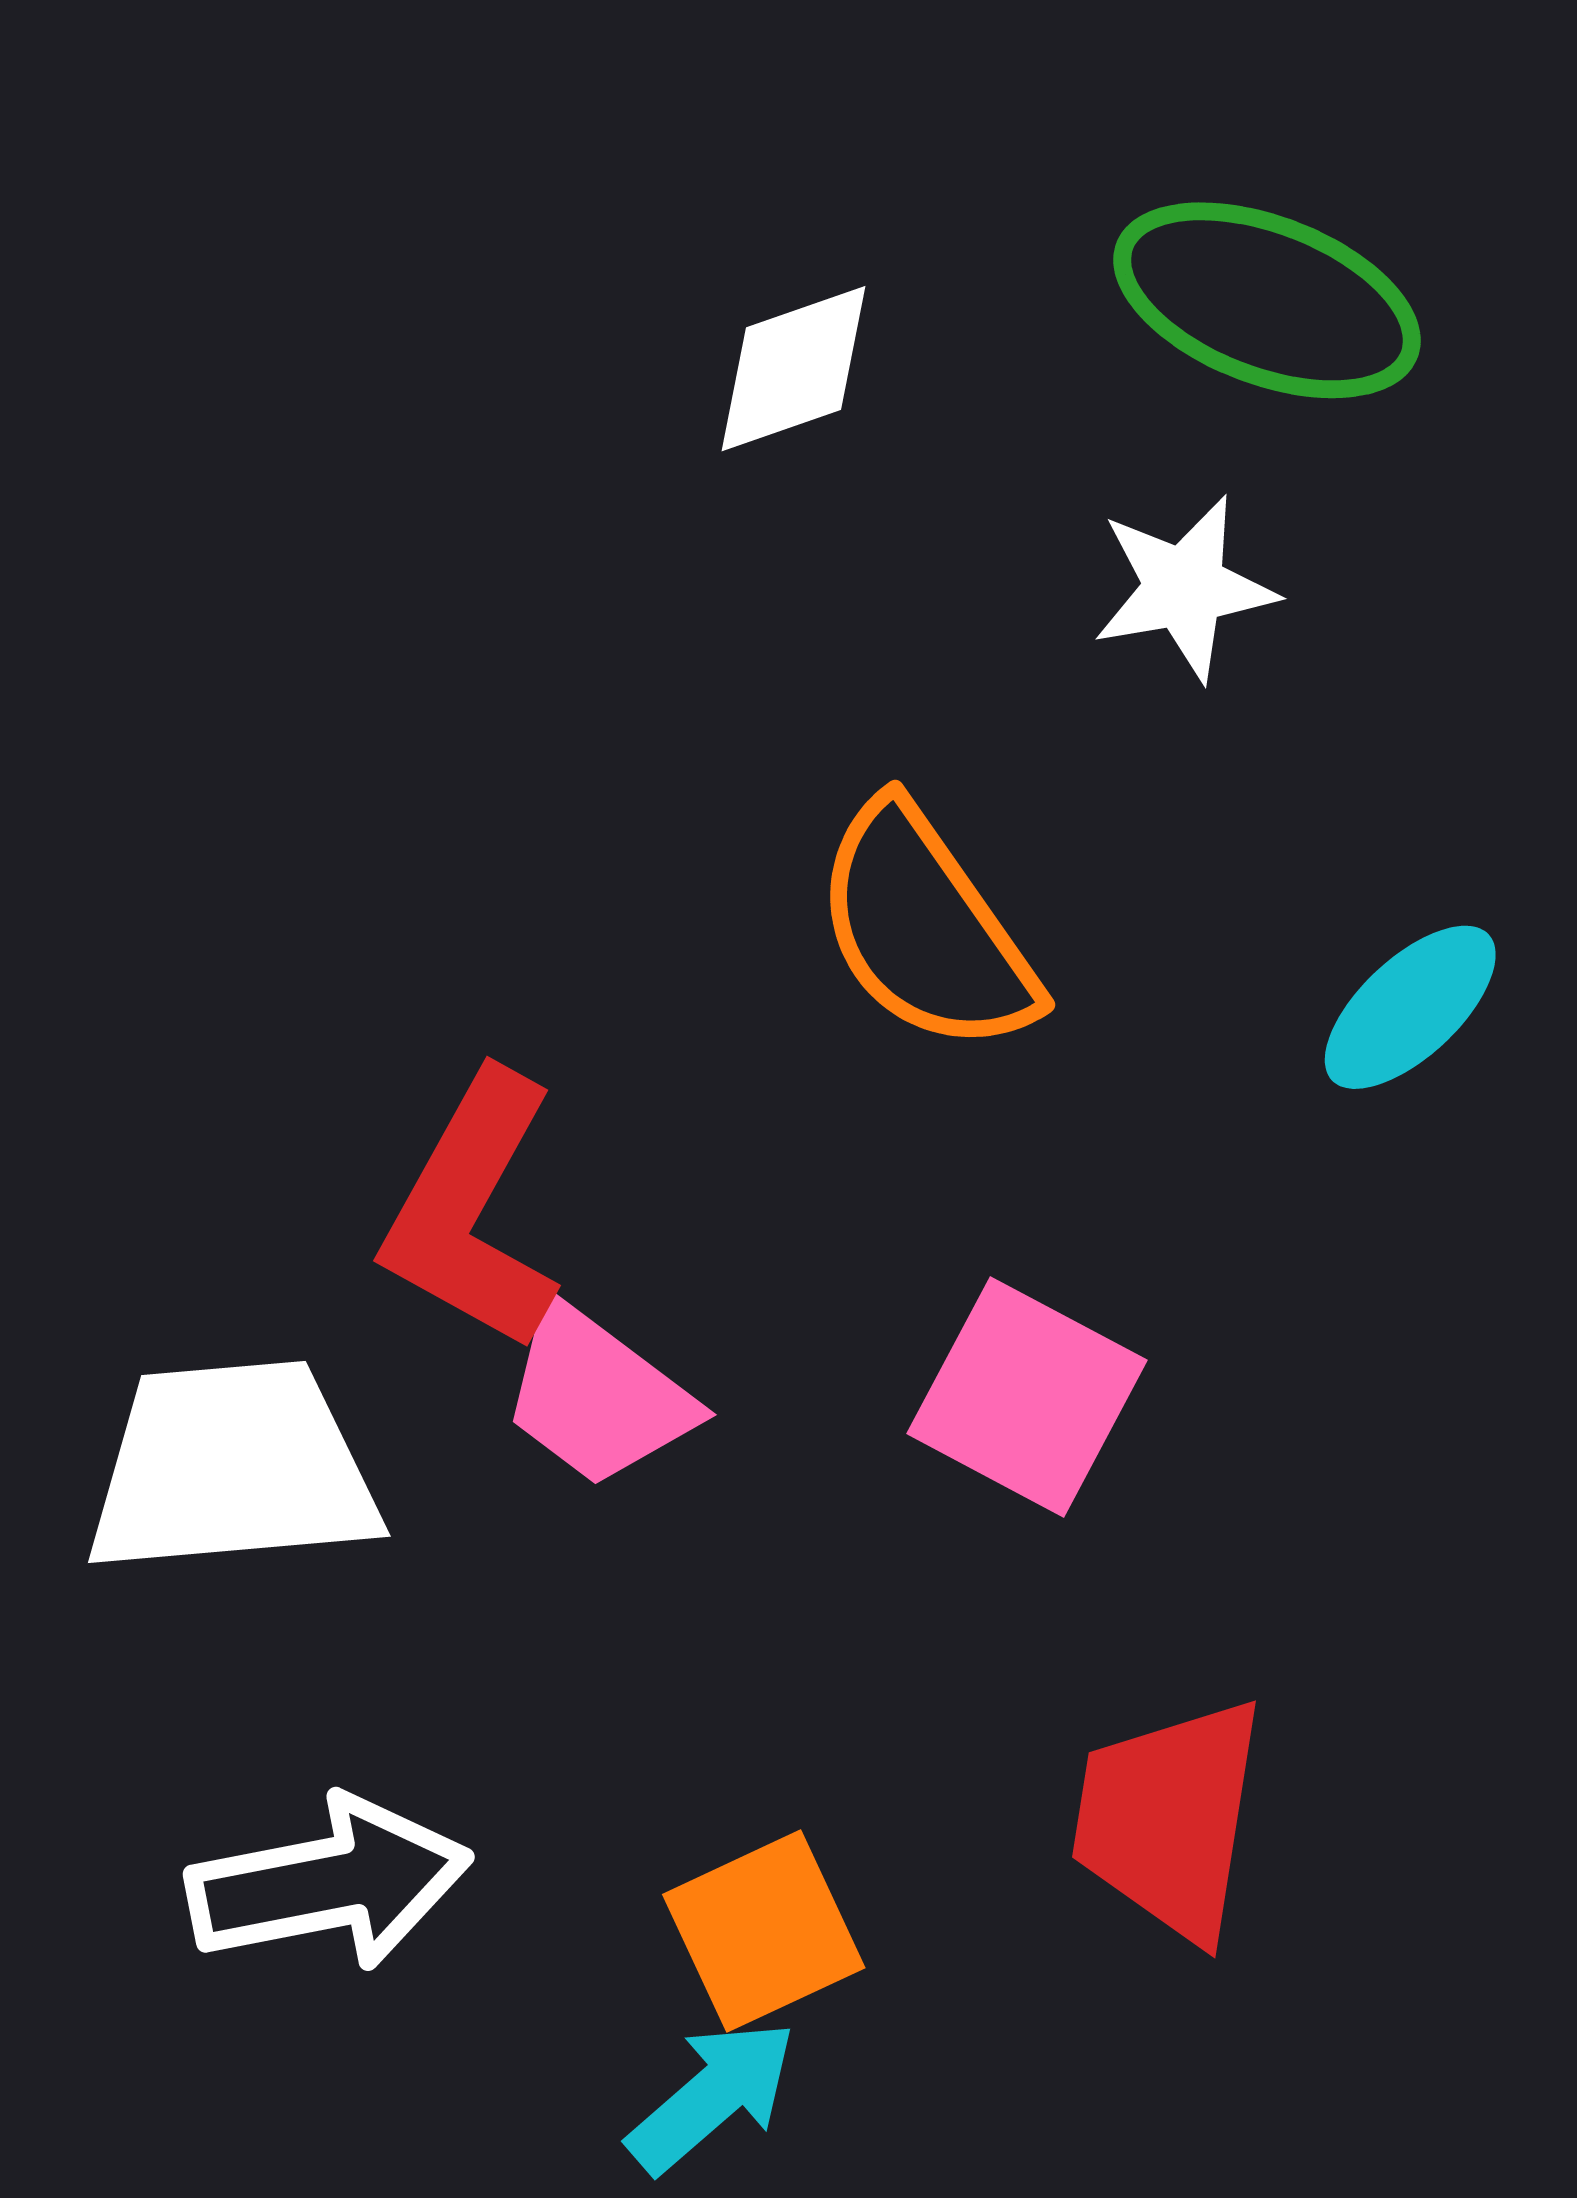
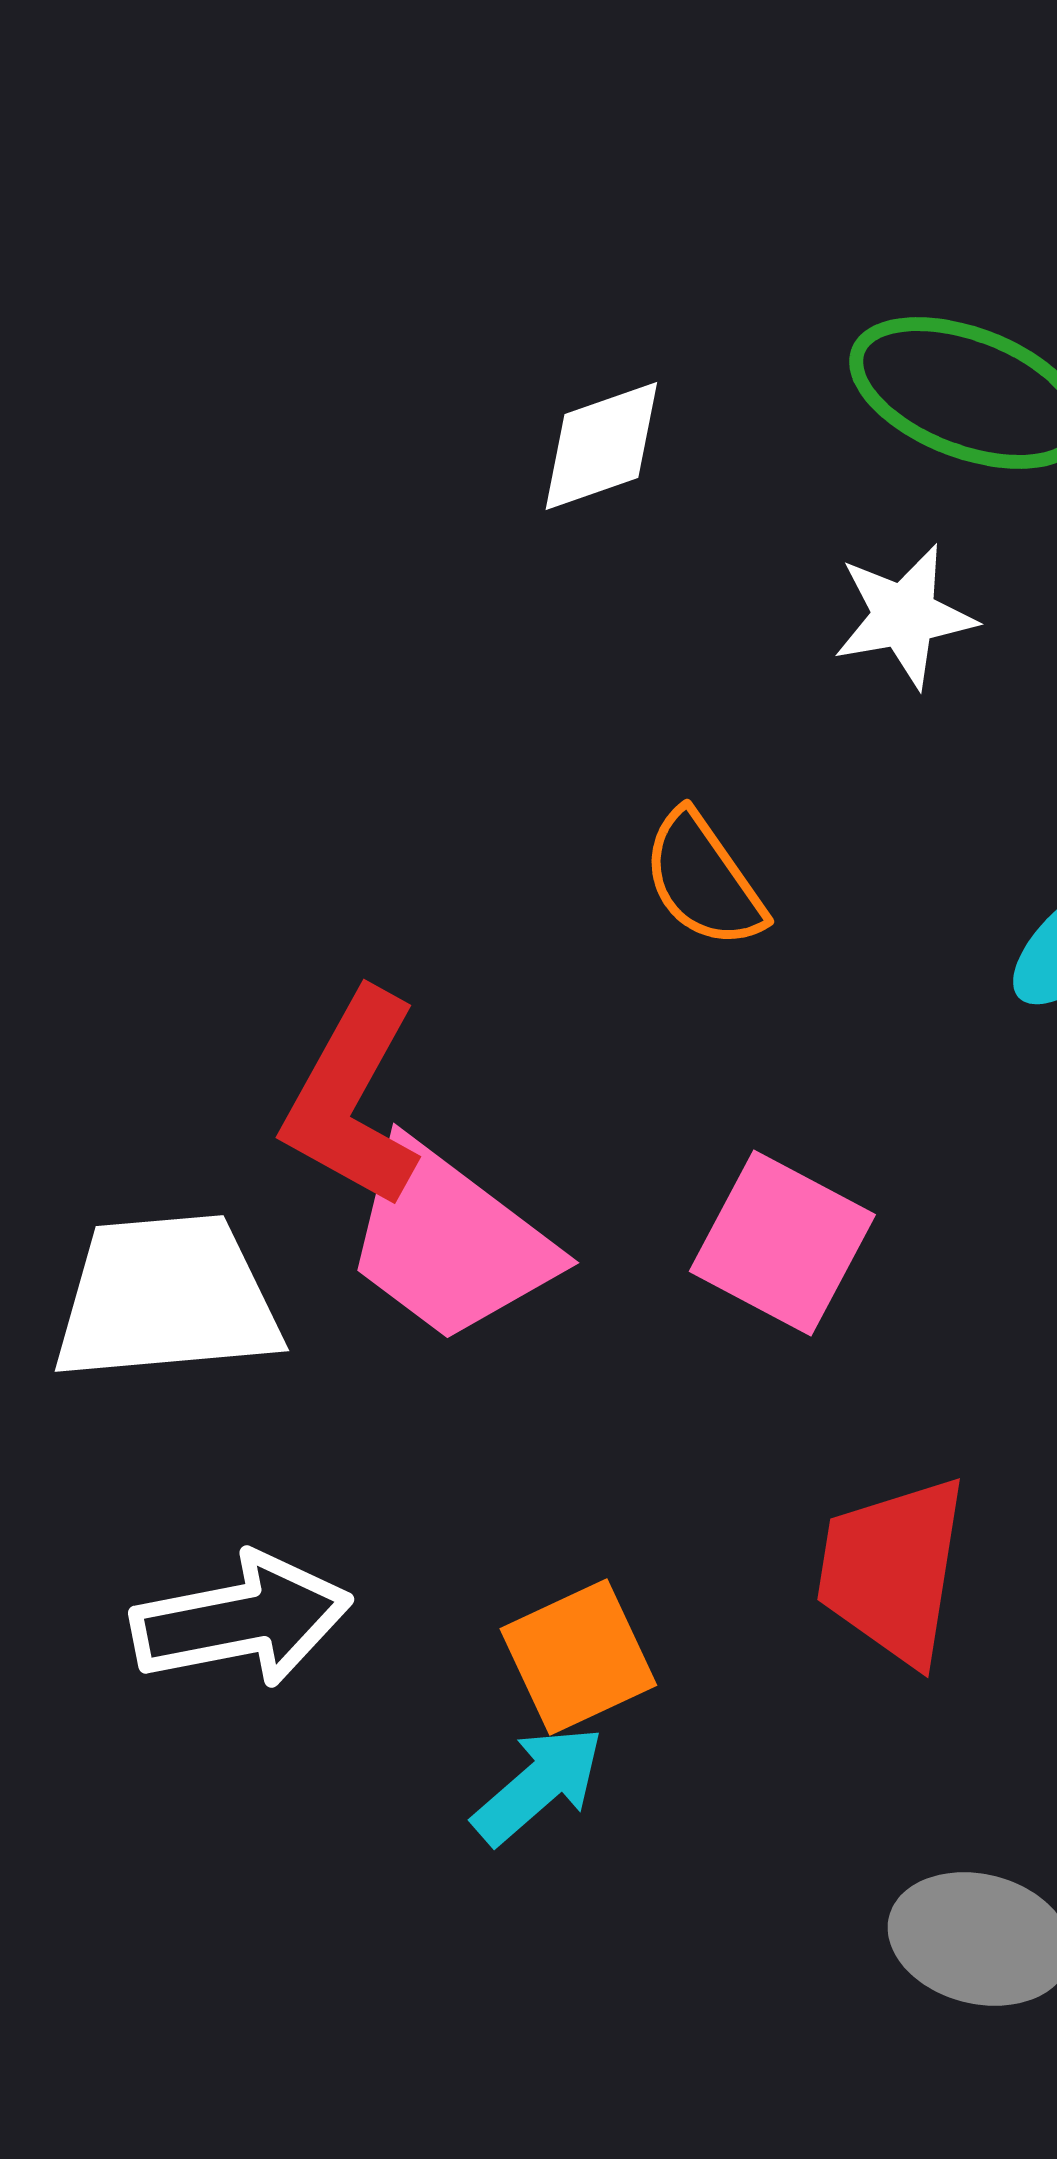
orange semicircle: (925, 929) -> (703, 880), size x0.7
pink trapezoid: (597, 1396) -> (449, 1242), size x1.4

